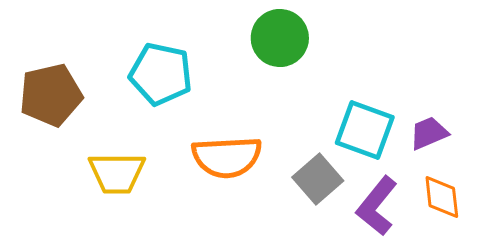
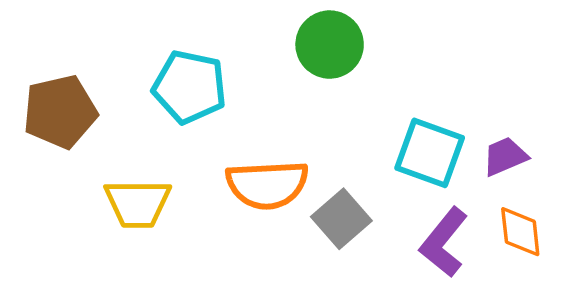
gray square: (318, 179) -> (341, 219), moved

